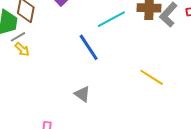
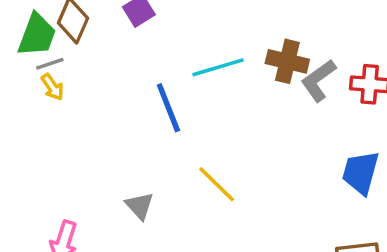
yellow line: (152, 77) -> (217, 184), moved
gray triangle: (82, 94) -> (140, 206), moved

